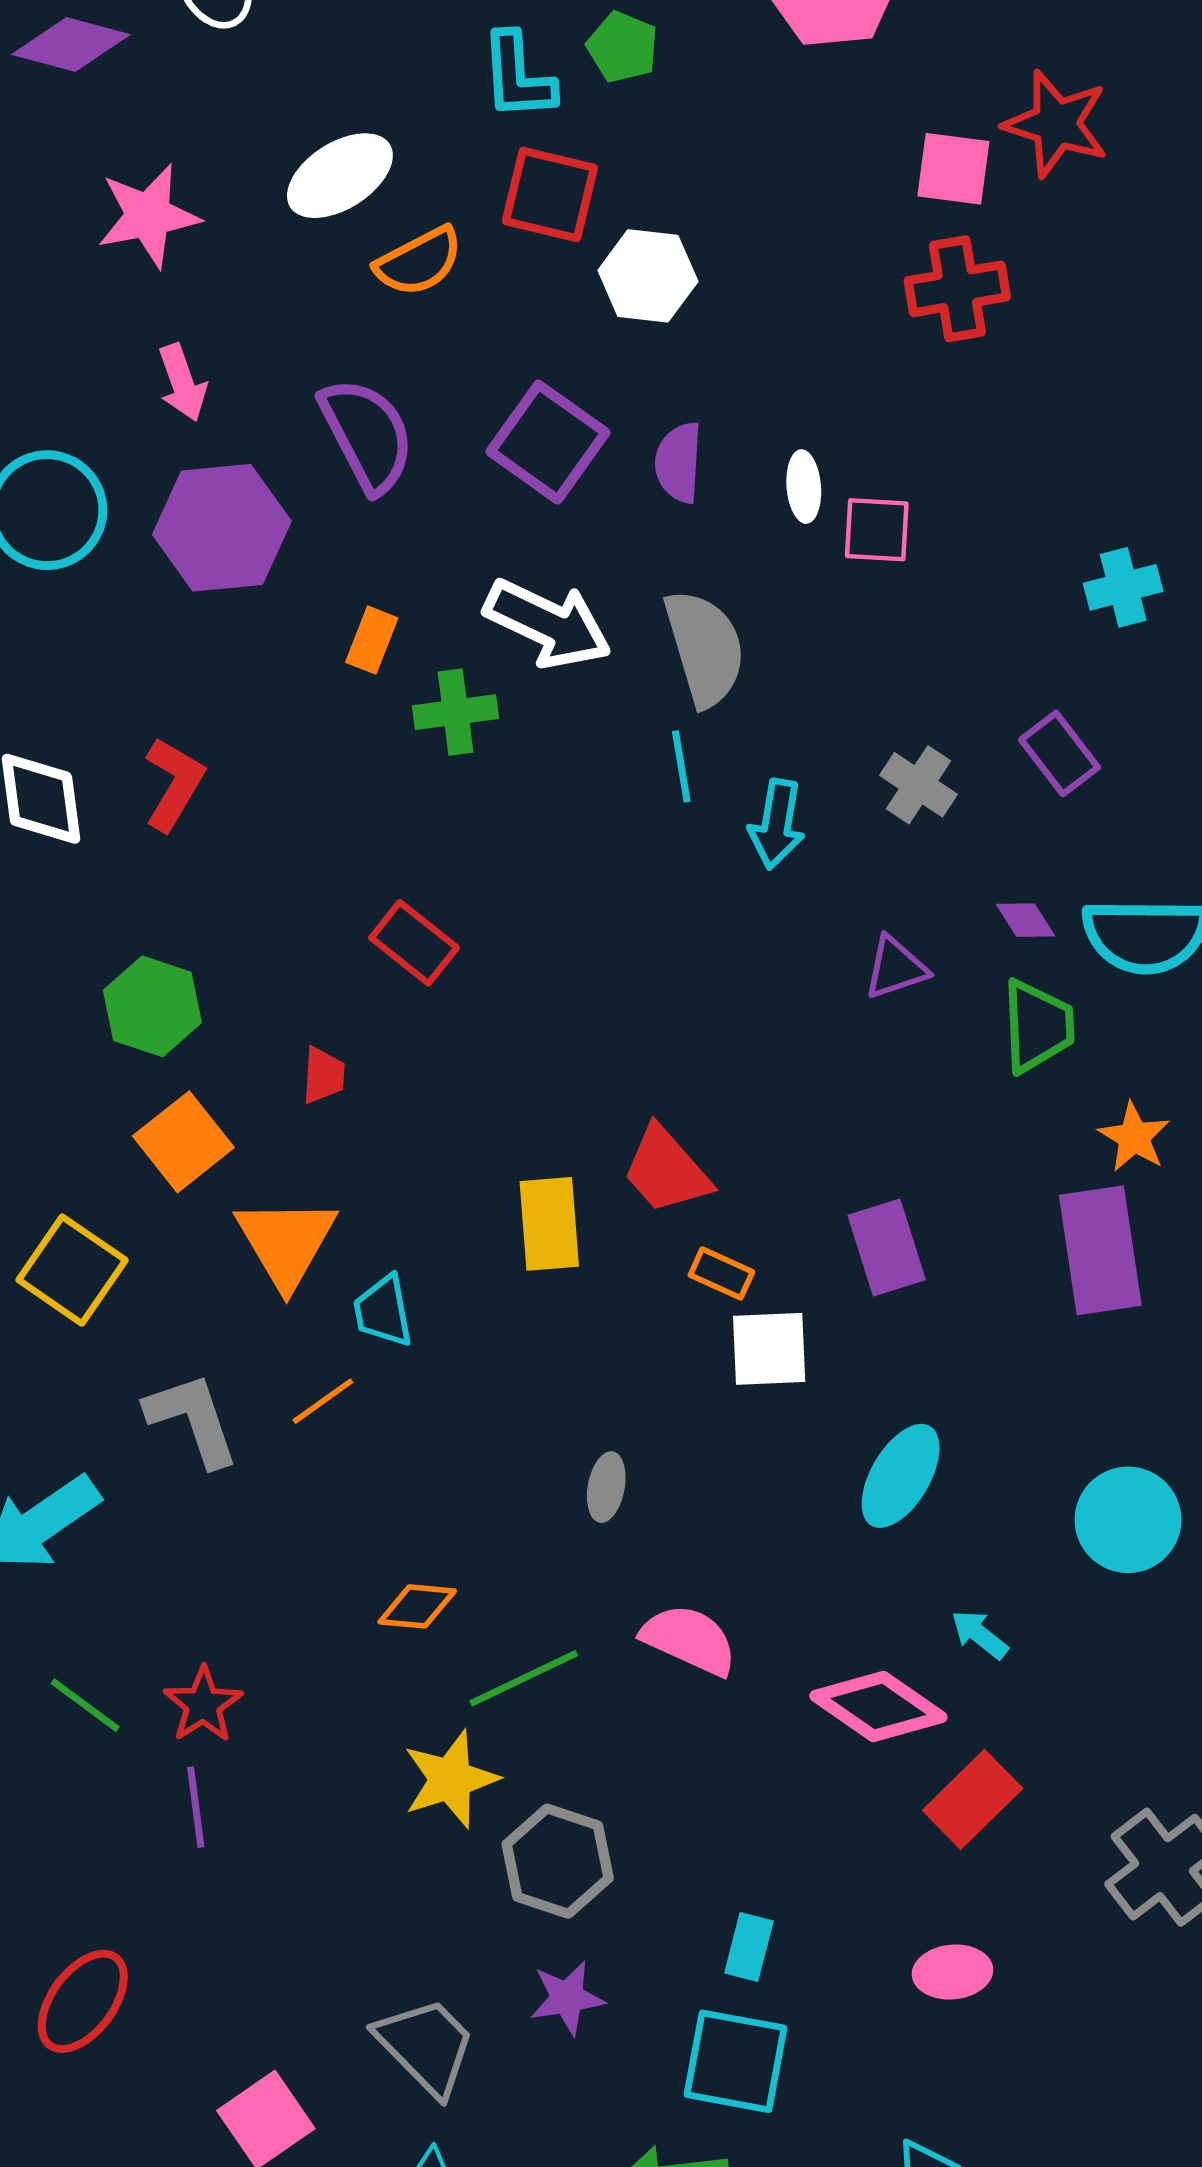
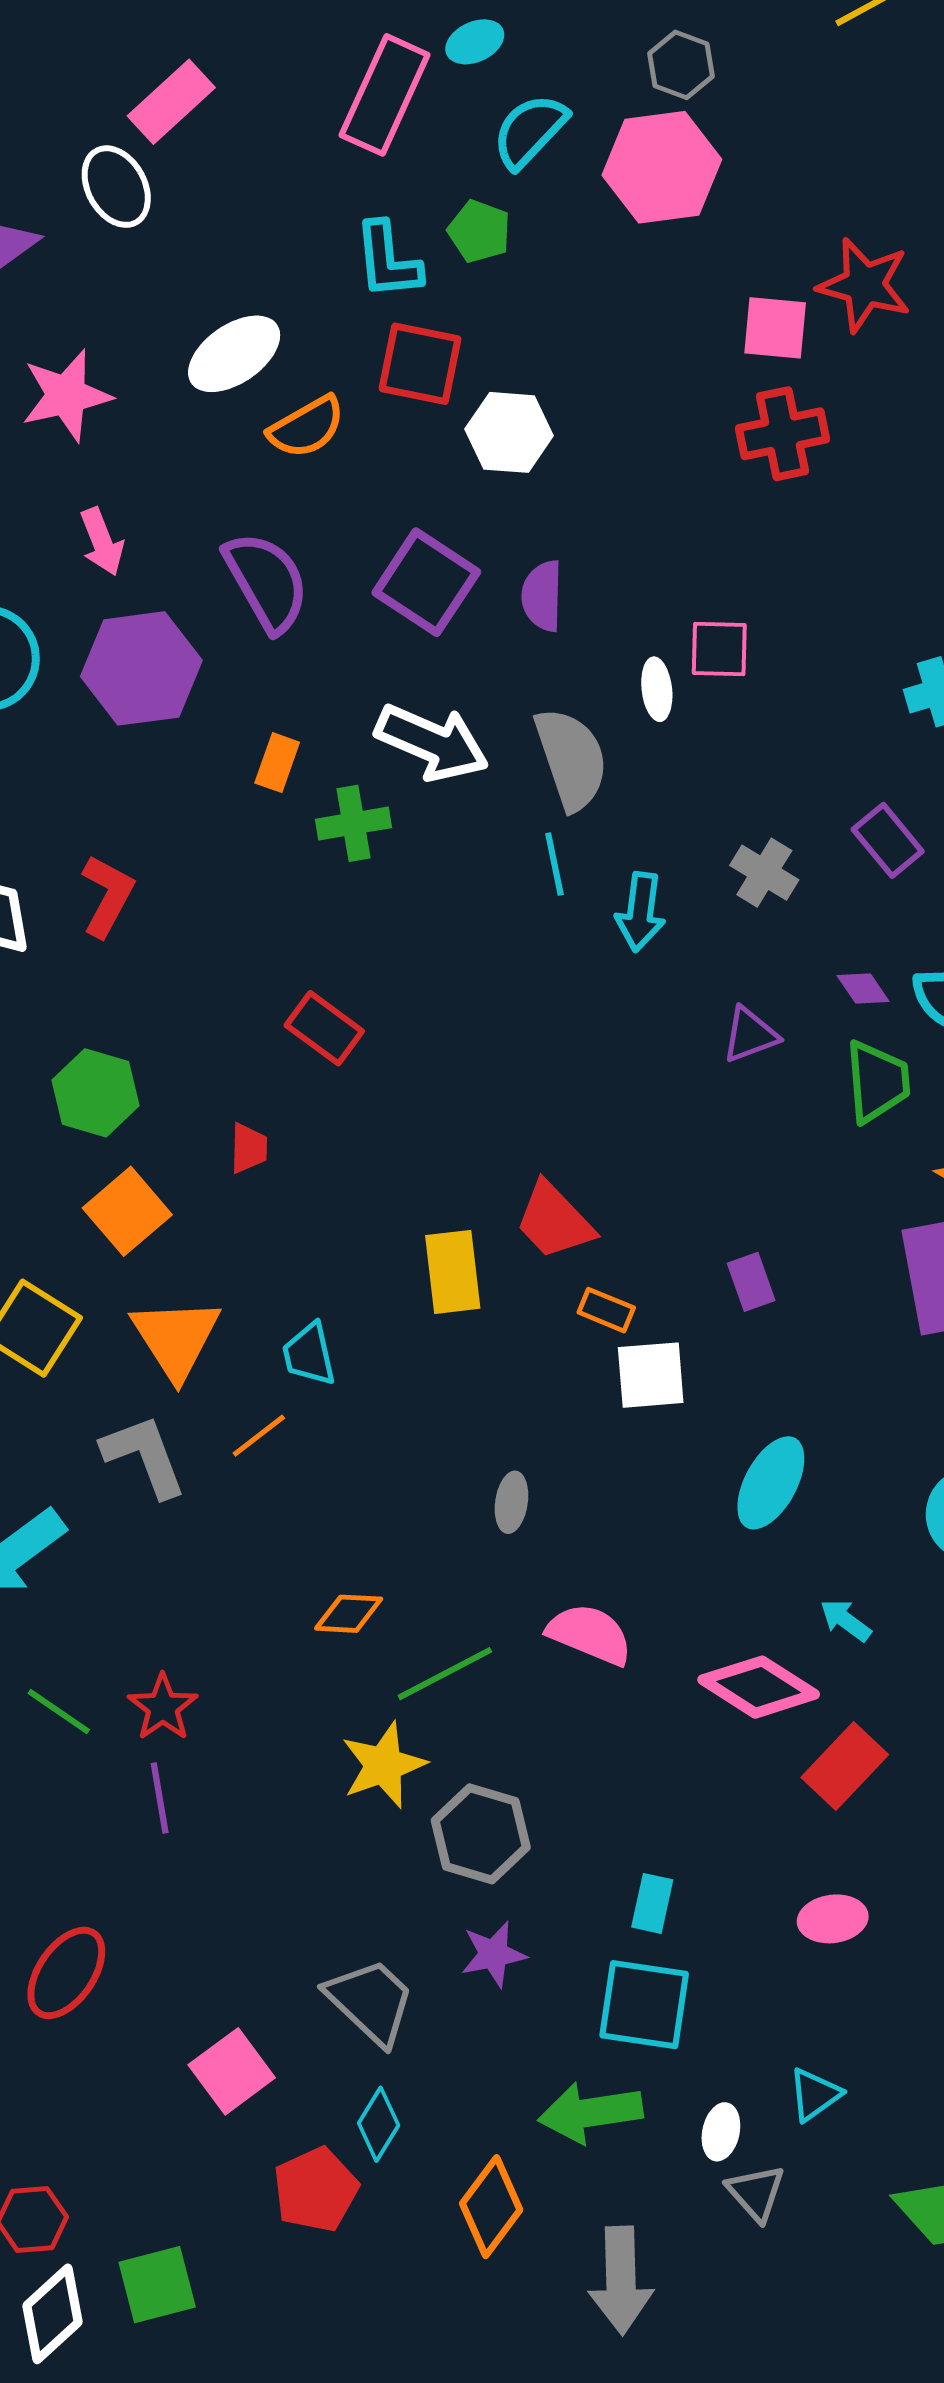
white ellipse: (804, 487) -> (657, 689), moved
orange triangle: (286, 1242) -> (176, 1338), moved
purple rectangle: (887, 1247) -> (751, 1282), size x0.7

